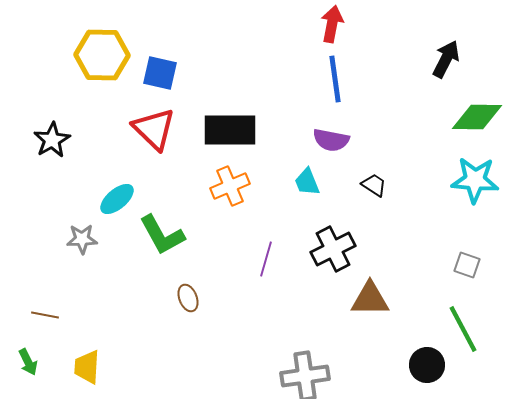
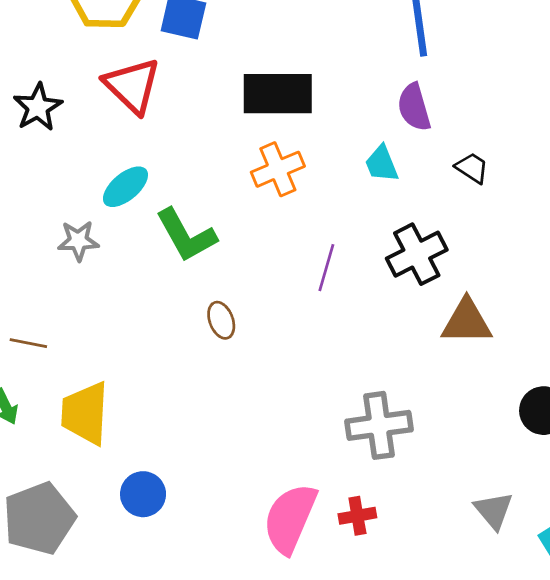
red triangle: (154, 129) -> (132, 86), moved
purple semicircle: (331, 140) -> (414, 107), turned 63
yellow trapezoid: (87, 367) -> (85, 413), size x1.4

